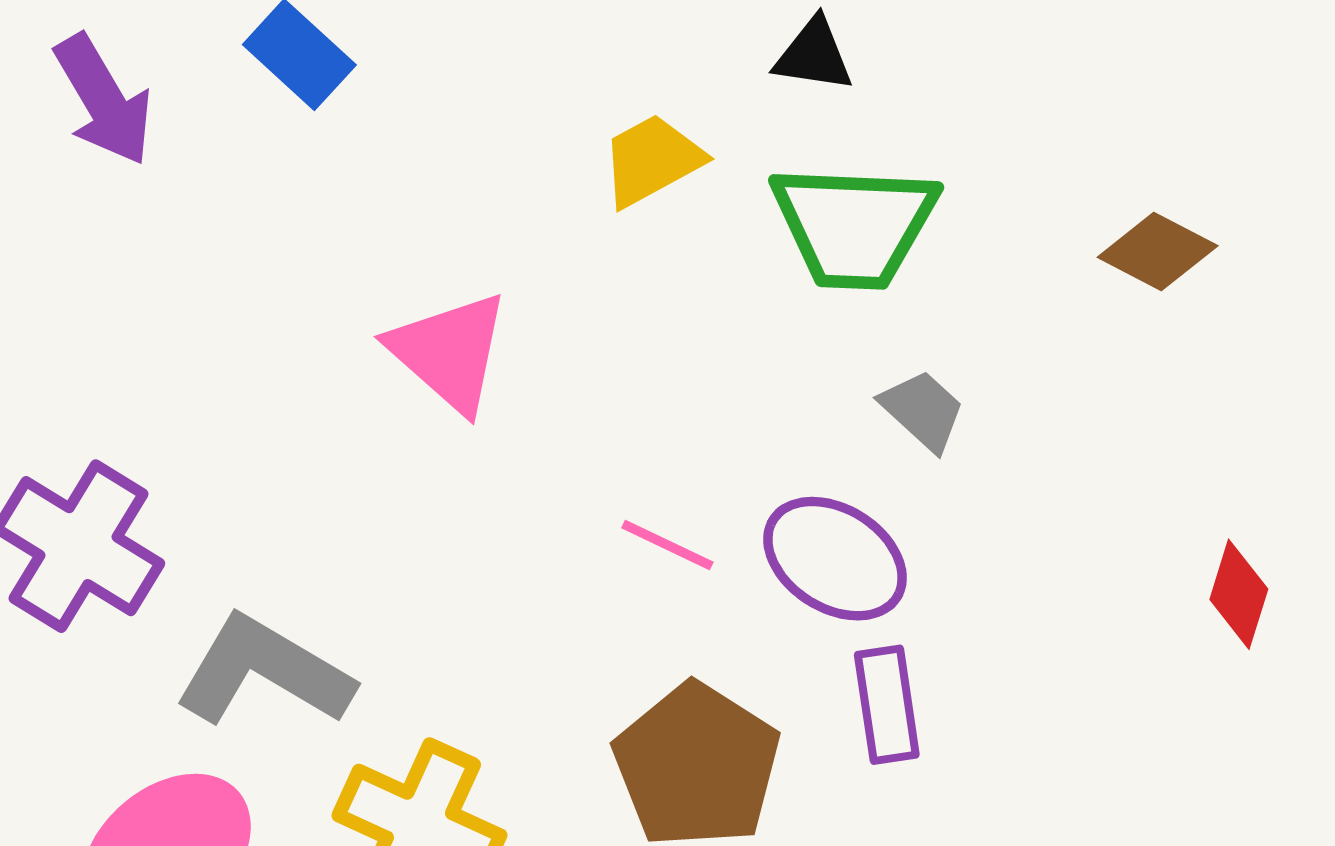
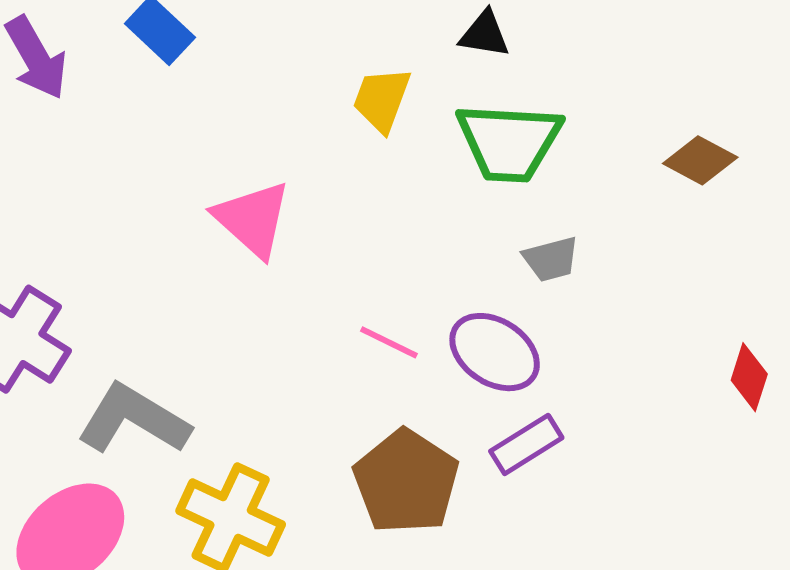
yellow trapezoid: (652, 160) -> (382, 99), turned -42
gray trapezoid: (923, 410) -> (551, 259), turned 122
purple rectangle: (887, 705) -> (526, 445), turned 66

